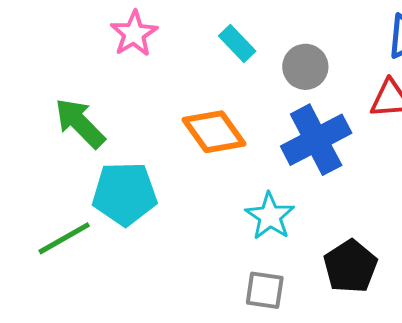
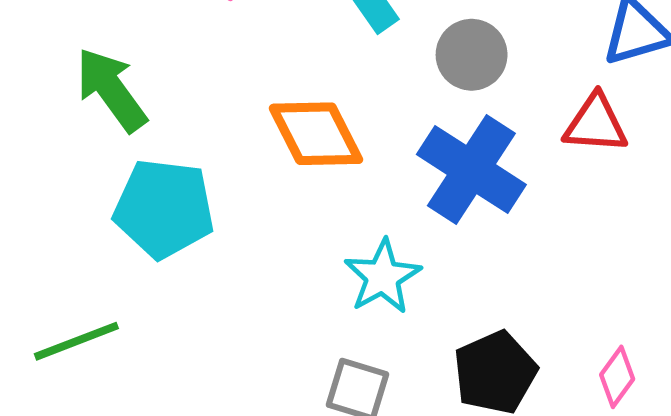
blue cross: (316, 140) -> (471, 170), turned -38
green line: (64, 238) -> (76, 341), moved

